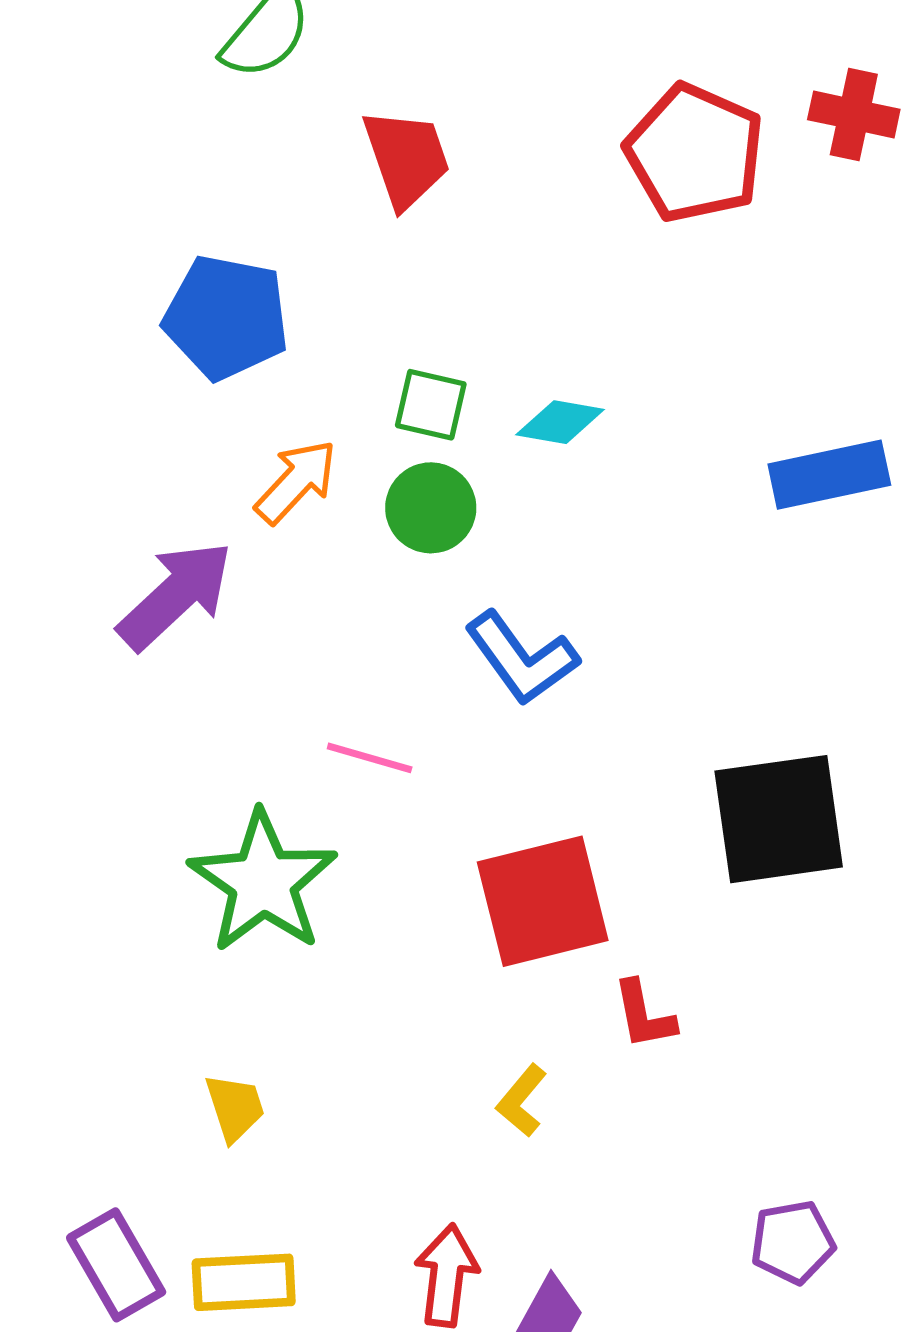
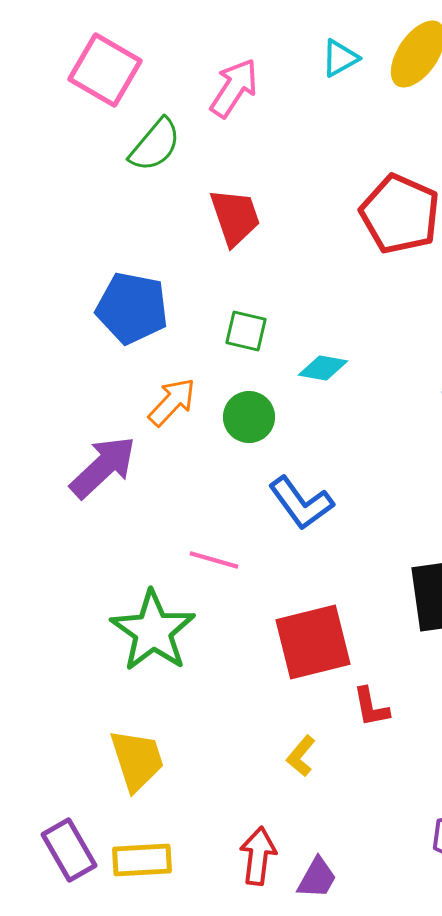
green square: (431, 405) -> (246, 331), moved
yellow trapezoid: (235, 1108) -> (137, 760), size x1.6

